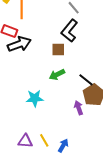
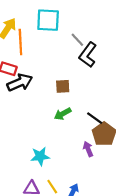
black L-shape: (69, 31) -> (88, 55), moved
cyan star: (35, 98) -> (40, 156), moved

